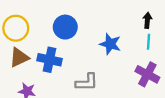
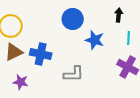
black arrow: (147, 20) -> (119, 15), moved
blue circle: (65, 27) -> (73, 19), moved

